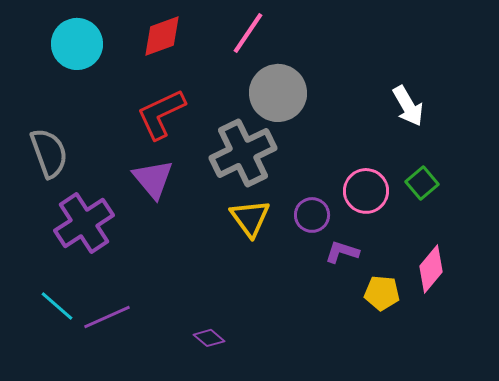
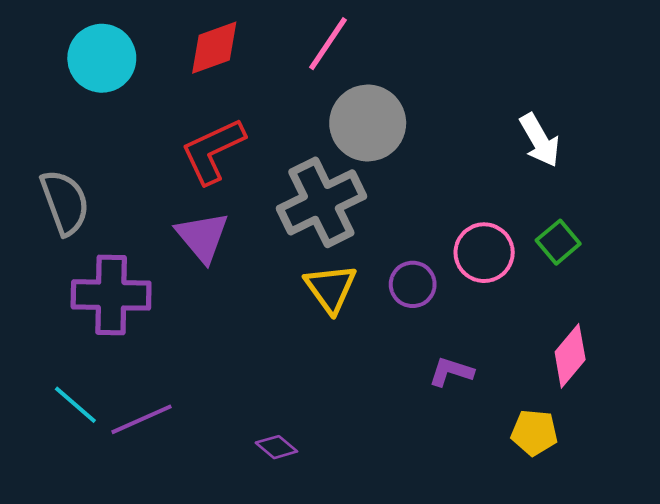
purple cross: (84, 223) -> (111, 295), turned 34
purple L-shape: (342, 252) -> (451, 372), moved
yellow pentagon: (382, 293) -> (534, 433), moved

